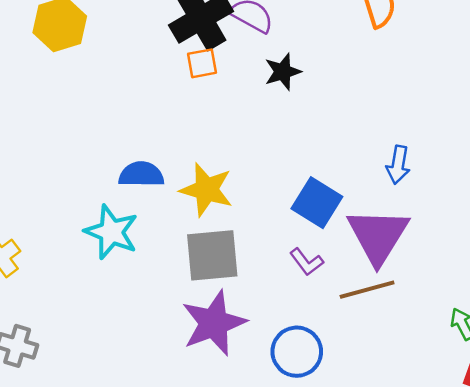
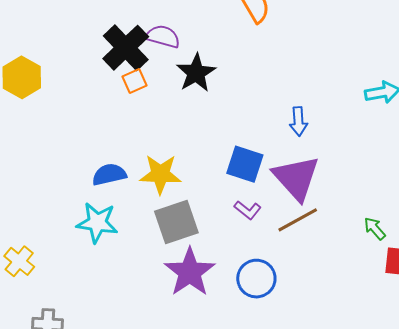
black star: (283, 72) -> (196, 73), size x1.4

